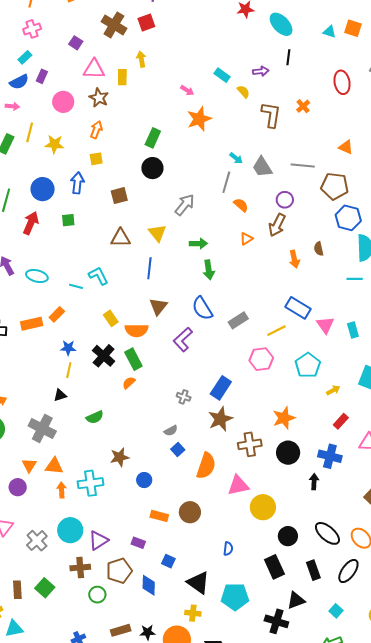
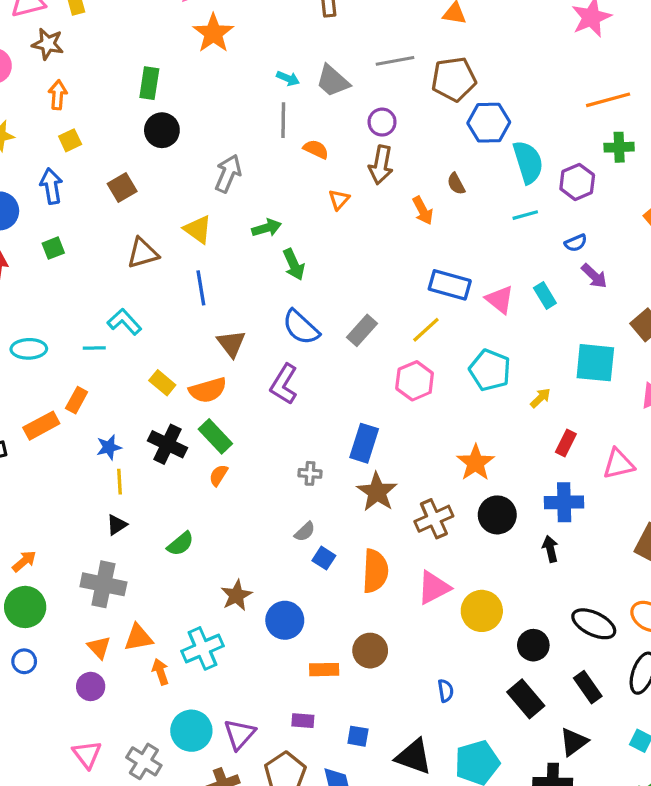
blue circle: (144, 480) -> (285, 620), size x1.5

